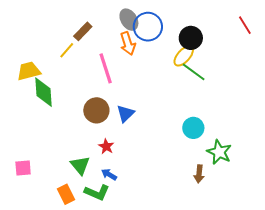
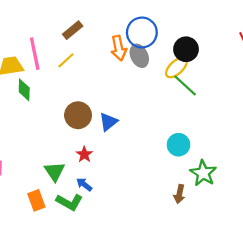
gray ellipse: (129, 20) -> (139, 56), moved
yellow line: (67, 50) -> (66, 60), moved
pink line: (106, 68) -> (35, 54), moved
green diamond: (44, 92) -> (24, 90), size x0.7

